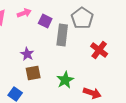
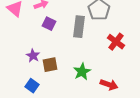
purple square: (45, 21) -> (49, 24), moved
purple star: (27, 54) -> (33, 56), moved

